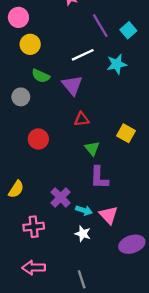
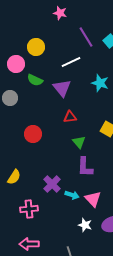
pink circle: (18, 17) -> (16, 64), moved
yellow circle: (30, 44) -> (36, 47), moved
cyan star: (117, 64) -> (100, 83), moved, turned 30
gray circle: (21, 97) -> (10, 98), moved
white star: (83, 234) -> (85, 225), moved

